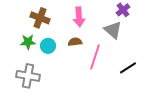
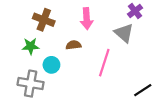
brown semicircle: (75, 42) -> (73, 45), moved
cyan circle: (48, 46) -> (51, 65), moved
black line: (128, 68) -> (143, 90), moved

